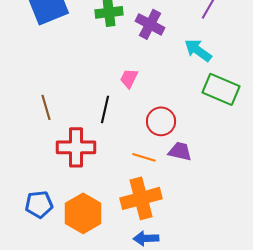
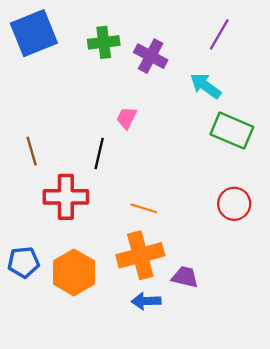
red circle: (161, 121) -> (234, 204), moved
purple trapezoid: (180, 151) -> (185, 277), moved

